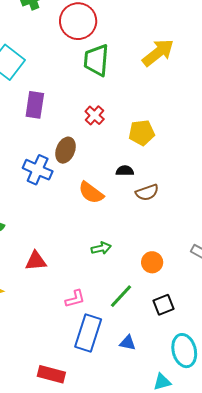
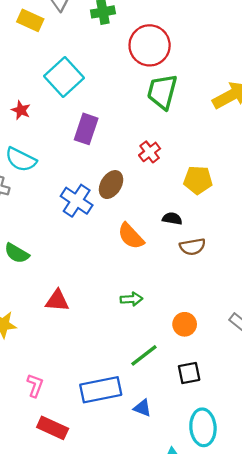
pink L-shape: (75, 299) -> (35, 385), moved, turned -65
blue rectangle: (88, 333) -> (101, 390), turned 51

